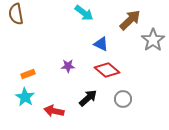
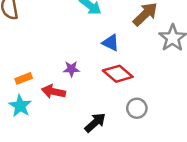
black arrow: (88, 98) -> (95, 123), moved
red arrow: (54, 111) -> (53, 92), moved

